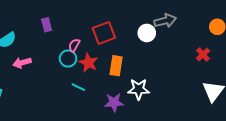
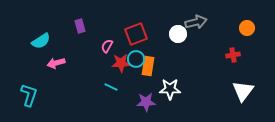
red cross: (203, 54) -> (233, 55), turned 32
cyan circle: (68, 59) -> (136, 59), moved
red star: (88, 63) -> (121, 63), turned -30

